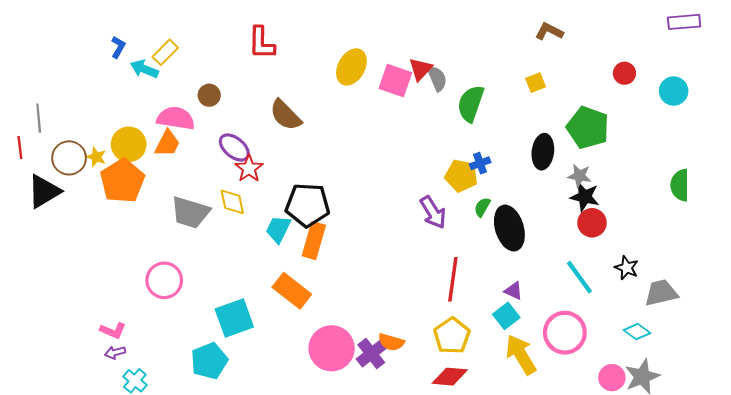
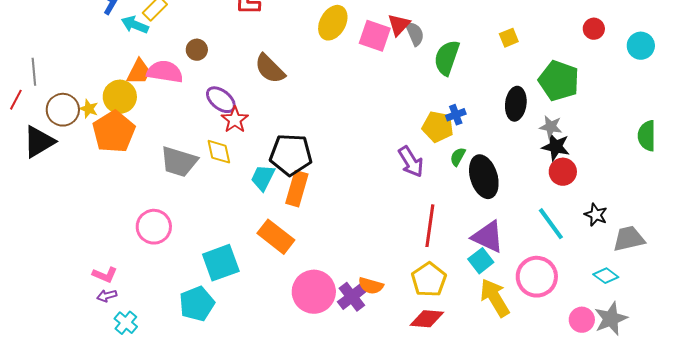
orange trapezoid: (167, 143) -> (139, 72), moved
red line: (20, 147) -> (16, 100), turned 35
purple triangle: (514, 291) -> (488, 237), size x1.8

